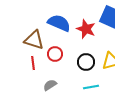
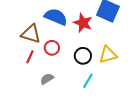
red line: (33, 63) -> (30, 57), turned 32
cyan line: (91, 87) -> (88, 81), turned -49

